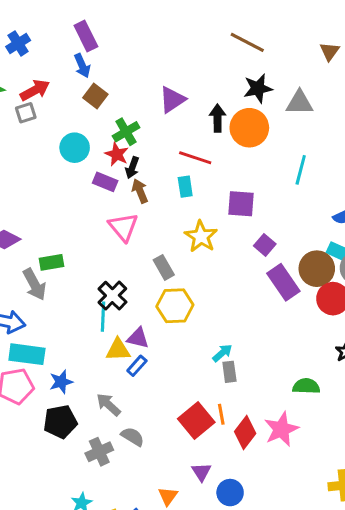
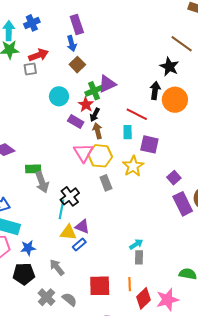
black star: (258, 88) -> (169, 67), moved, turned 30
purple triangle: (172, 100) -> (107, 84), moved
purple square: (241, 204) -> (149, 144), moved
gray arrow: (35, 284) -> (42, 182), moved
yellow hexagon: (175, 306) -> (100, 156), moved
red square: (196, 421) -> (100, 286), moved, turned 30
gray semicircle: (133, 437) -> (69, 299), moved
gray cross: (99, 452) -> (47, 297), turned -30

